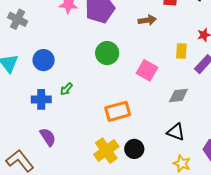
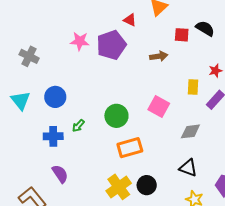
green circle: (107, 53) -> (116, 116), moved

